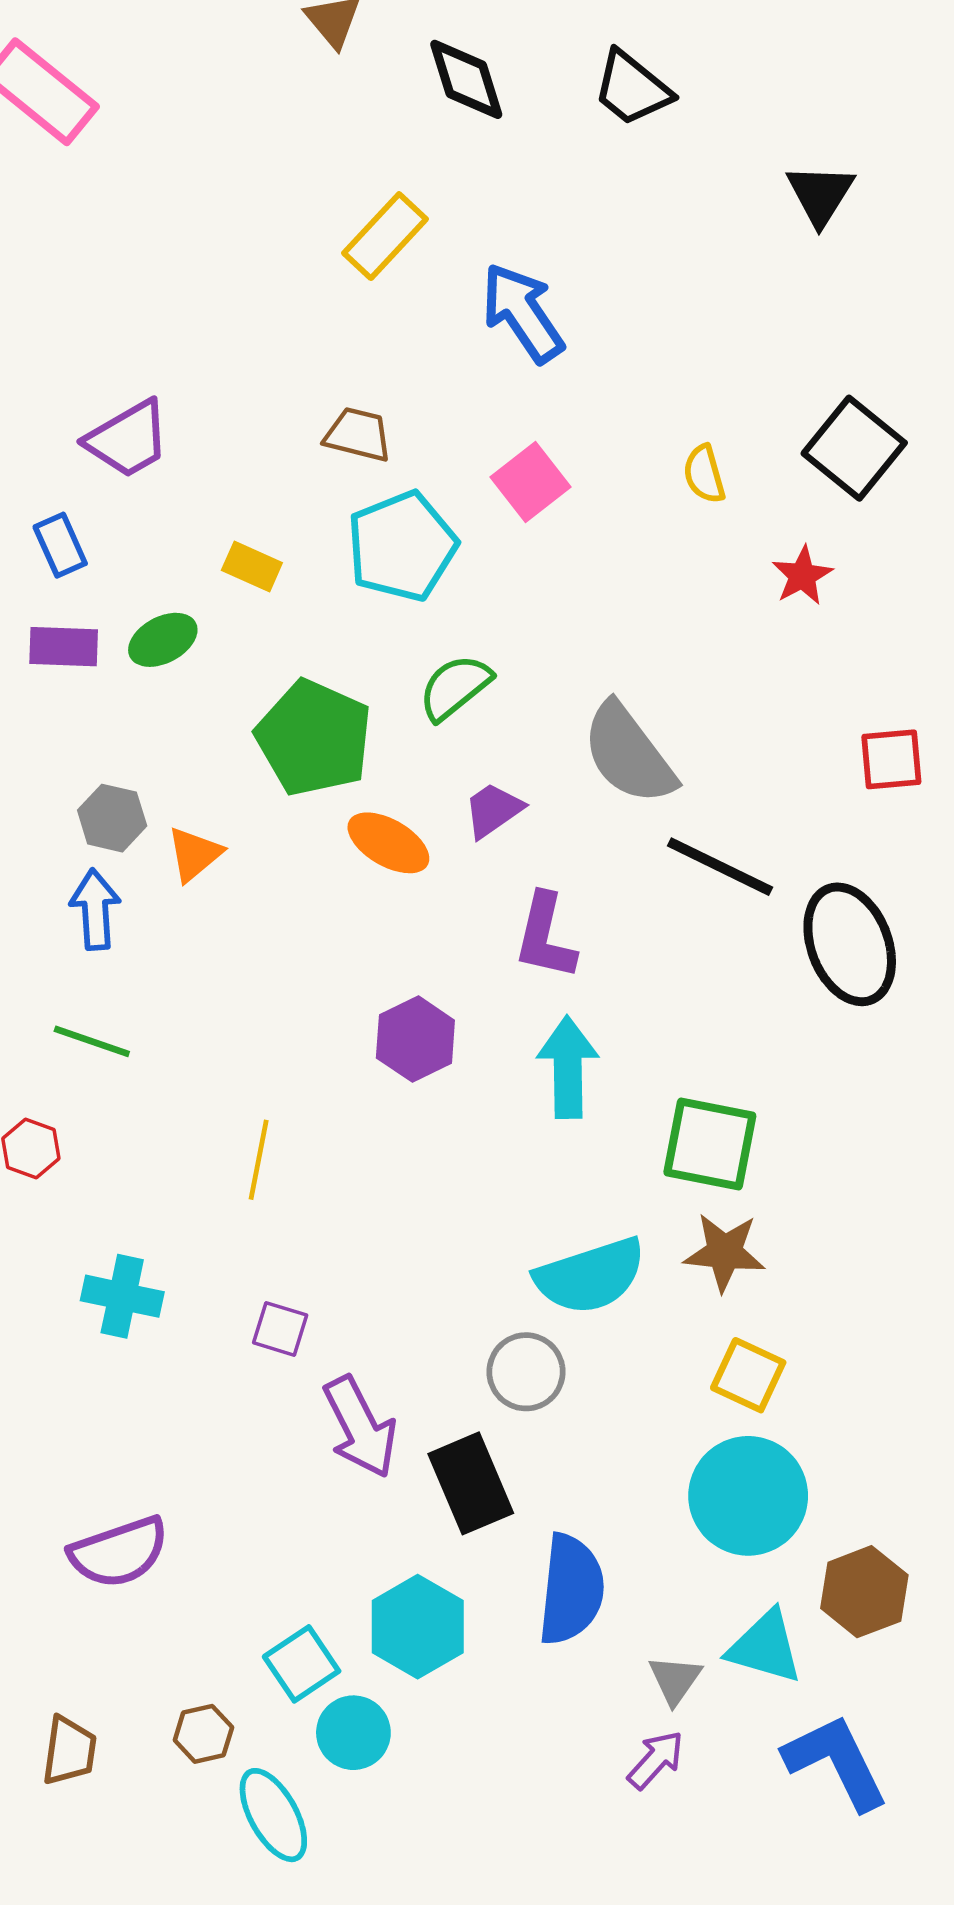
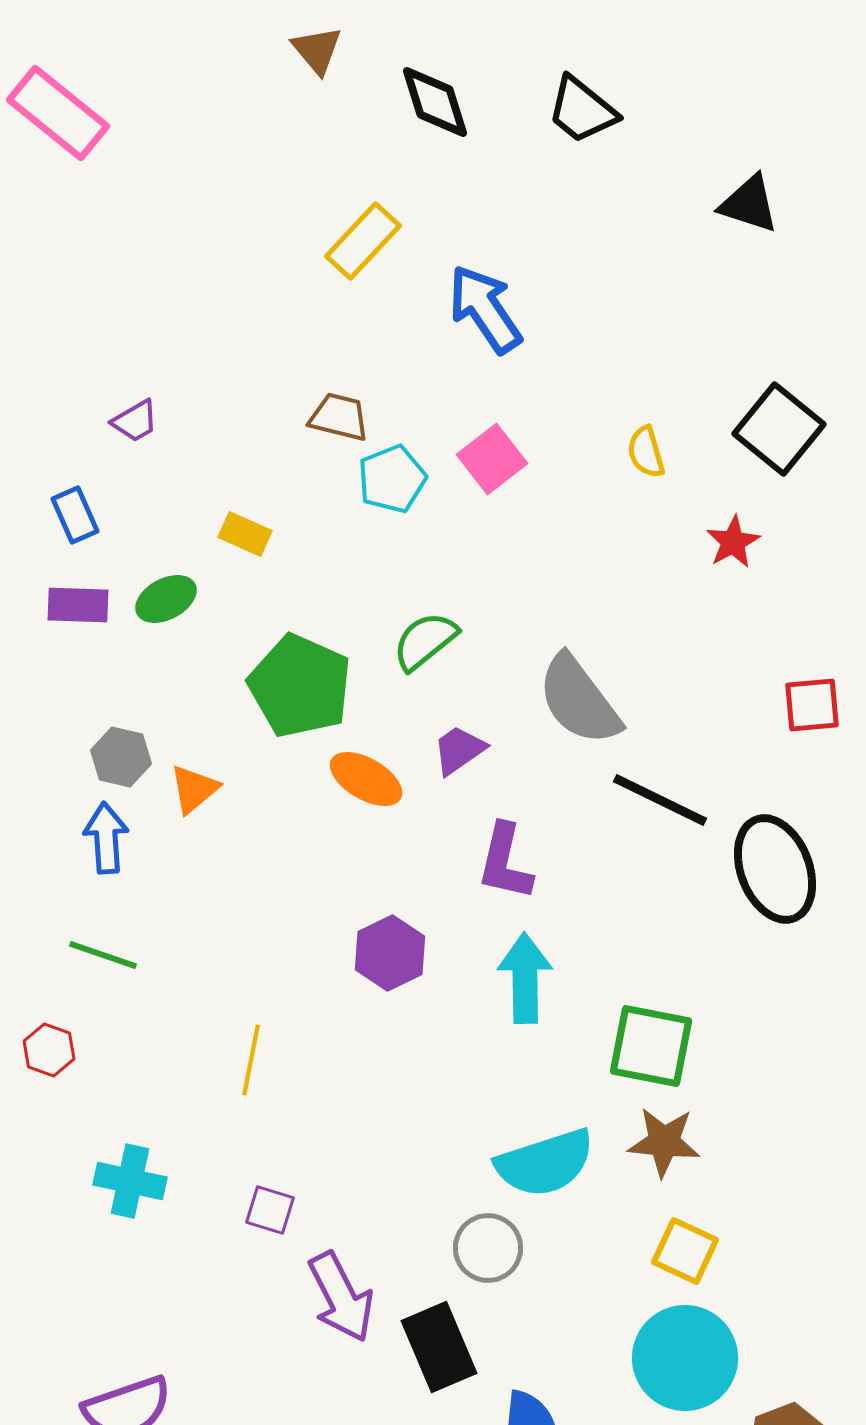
black triangle: (820, 194) -> (749, 204), turned -44
purple trapezoid: (128, 439) -> (135, 421), size x0.6
cyan pentagon: (402, 546) -> (392, 479), moved, size x0.7

